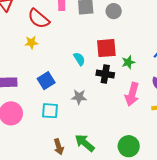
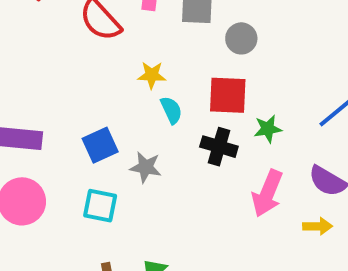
gray circle: (114, 11) -> (241, 38), moved
yellow star: (31, 43) -> (152, 75), moved
gray star: (79, 97) -> (146, 167), moved

